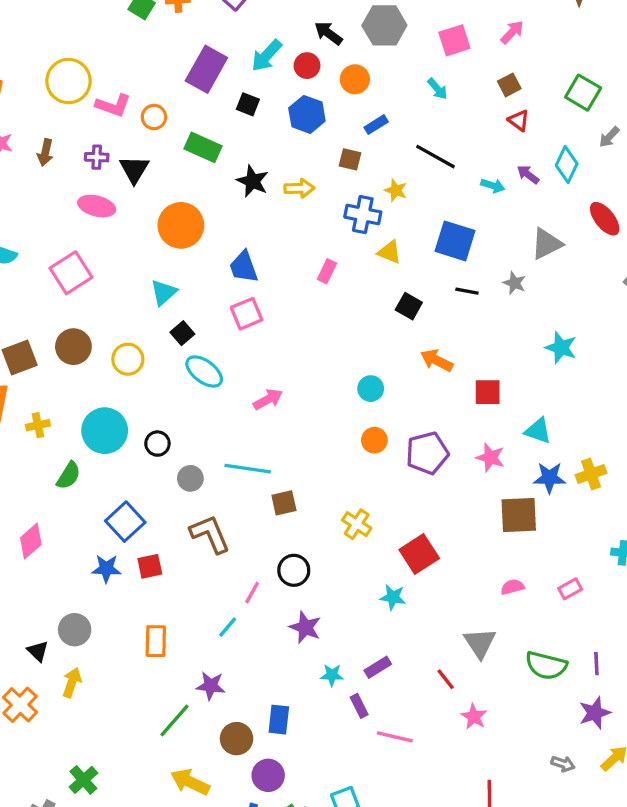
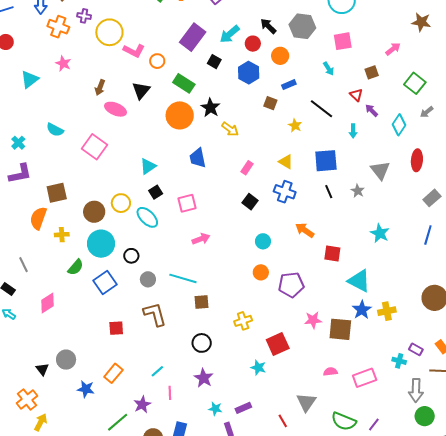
pink arrow: (512, 32) -> (393, 49), moved
red triangle: (519, 120) -> (356, 95), moved
brown arrow: (45, 152) -> (100, 88), moved
purple cross: (97, 157) -> (84, 16), moved
purple arrow: (528, 174) -> (372, 110), moved
cyan arrow: (493, 186) -> (353, 131), turned 64
yellow arrow: (299, 188) -> (230, 129), moved, turned 30
blue cross: (363, 215) -> (285, 192), moved
red ellipse: (605, 219) -> (417, 160), turned 35
orange circle: (181, 225) -> (180, 115), moved
blue square: (455, 241) -> (326, 161), turned -30
gray triangle: (547, 244) -> (380, 170), turned -50
pink square: (71, 273) -> (94, 147), turned -30
black line: (467, 291) -> (329, 192), turned 48
black square: (409, 306) -> (250, 202), moved
pink square: (247, 314) -> (187, 203), moved
brown circle: (73, 347) -> (94, 212), moved
cyan ellipse: (204, 371) -> (147, 217), moved
cyan triangle: (538, 431) -> (359, 281), size x1.4
pink star: (490, 457) -> (313, 320), moved, turned -30
blue star: (549, 478) -> (362, 310), turned 30
blue square: (125, 522) -> (105, 282), moved
yellow cross: (357, 524) -> (243, 321), turned 30
blue star: (106, 569) -> (86, 389), moved
pink rectangle: (570, 589) -> (365, 378), size x1.6
pink line: (252, 593) -> (170, 393), moved, turned -40
orange rectangle: (156, 641) -> (113, 373), turned 30
purple line: (596, 664) -> (374, 424), turned 32
yellow arrow: (72, 682) -> (41, 422), moved
purple star: (211, 686) -> (142, 405), turned 30

